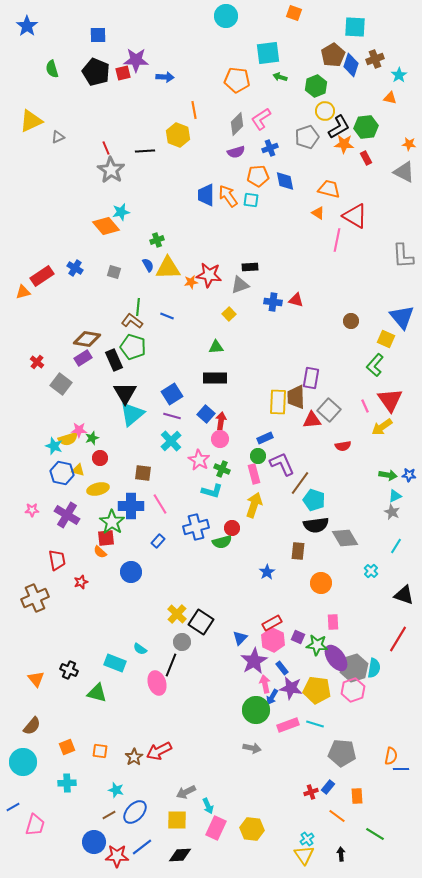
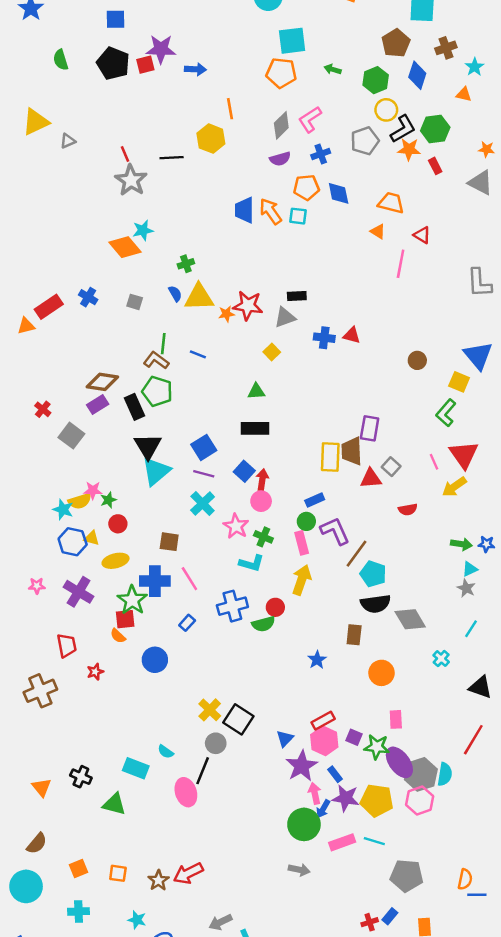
cyan square: (268, 53) -> (292, 41), moved
blue diamond: (351, 65) -> (417, 75), moved
red triangle: (355, 216) -> (422, 235), size x0.6
gray square: (329, 410) -> (391, 467), size x0.7

